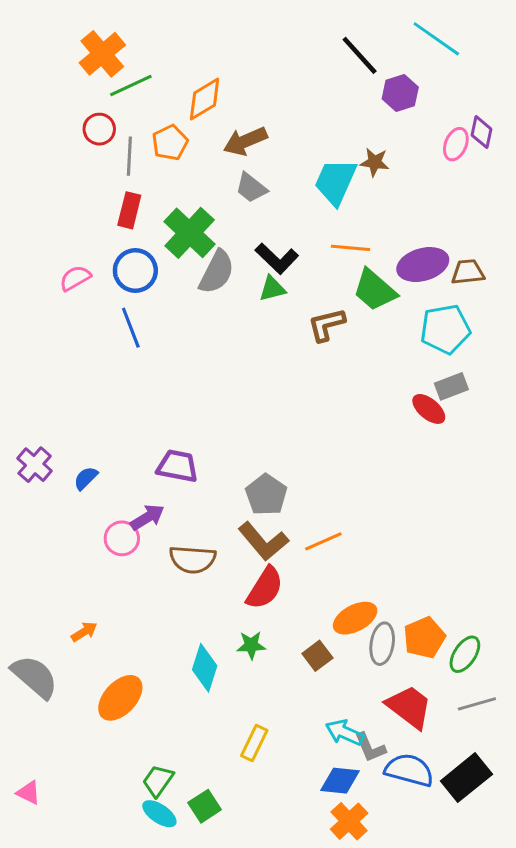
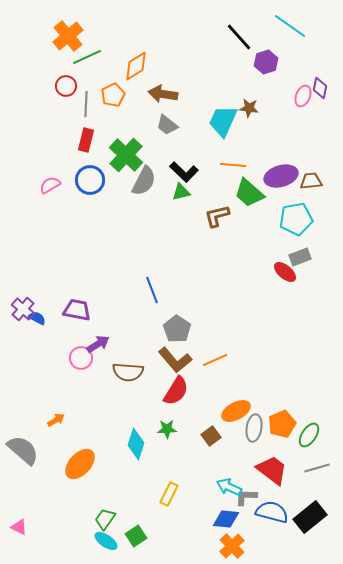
brown arrow: (245, 141) -> (163, 94), turned 32
blue line: (131, 328) -> (152, 290), moved
purple trapezoid: (177, 466) -> (77, 310), moved
blue semicircle: (86, 478) -> (37, 318), moved, turned 72
gray L-shape: (370, 748) -> (246, 497), turned 115

